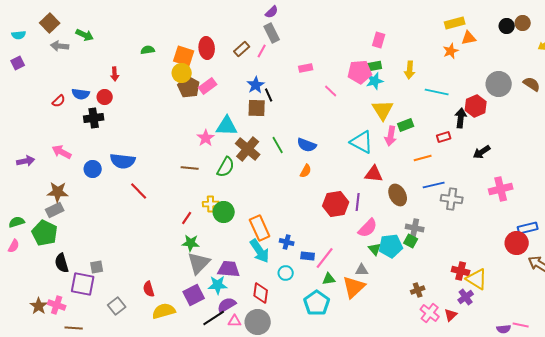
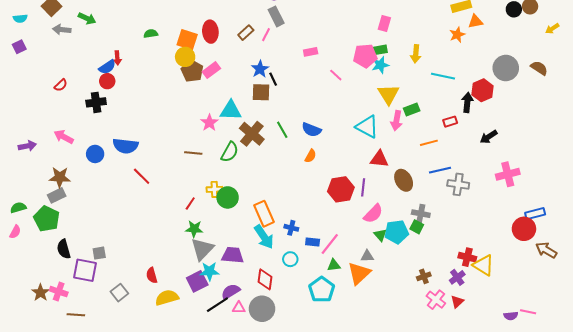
blue semicircle: (81, 94) -> (107, 67), moved, turned -42
cyan star: (218, 285) -> (209, 271), moved
purple cross: (466, 297) -> (457, 277), moved

